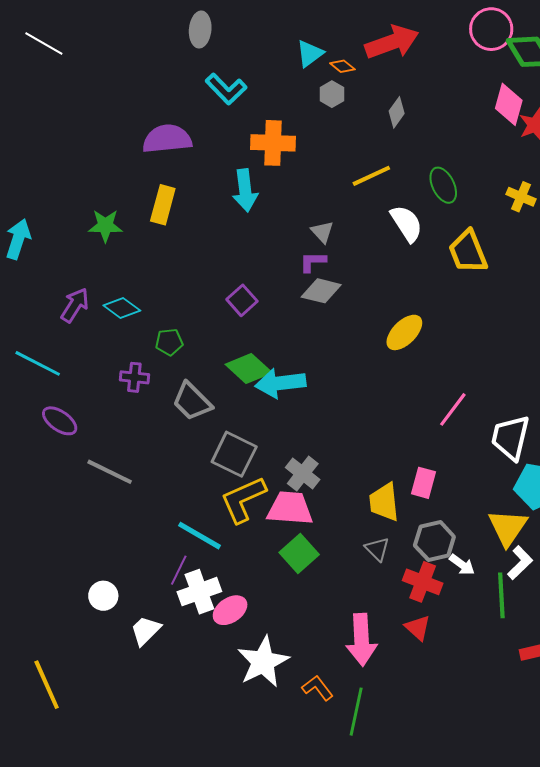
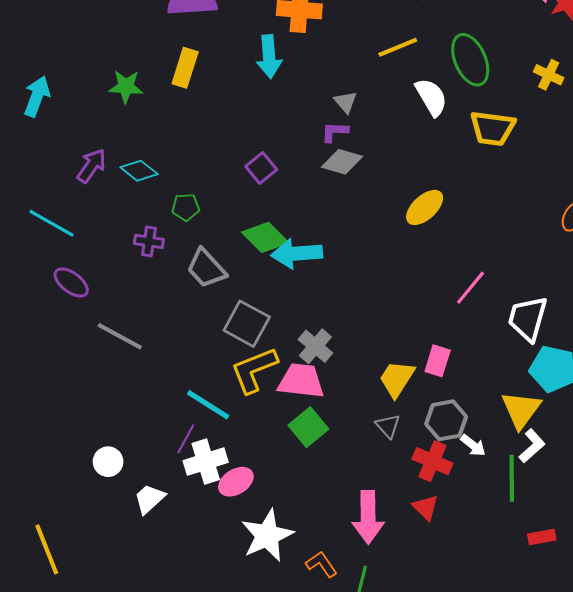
green ellipse: (443, 185) -> (470, 60), size x1.4
yellow trapezoid: (468, 252) -> (492, 128), turned -63
yellow trapezoid: (384, 502) -> (397, 379), turned 36

